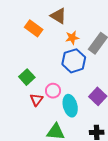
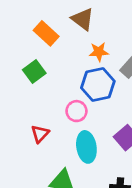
green square: (27, 77) -> (34, 71), moved
pink circle: (53, 91) -> (76, 111), moved

